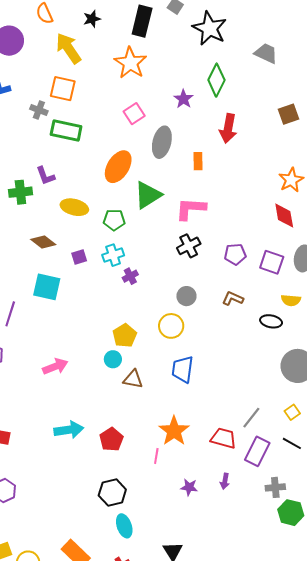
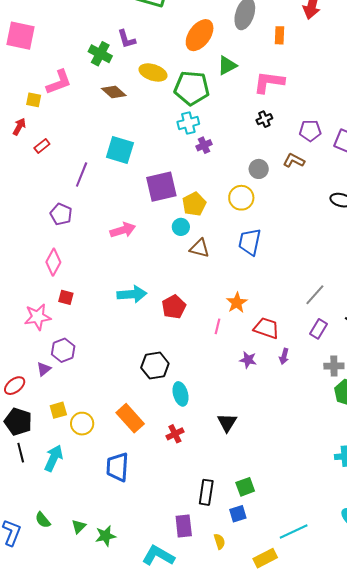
green cross: (20, 192) -> (100, 54), turned 30
green triangle: (148, 195) -> (227, 66), size x0.7
green pentagon: (114, 220) -> (192, 88), size x1.6
brown diamond: (43, 242) -> (114, 92), moved
black cross: (189, 246) -> (264, 119), size x0.7
purple square: (79, 257) -> (161, 187), moved, size x2.0
brown L-shape: (233, 298) -> (294, 160), moved
orange star: (174, 431) -> (237, 303), size x0.7
red trapezoid: (223, 438) -> (266, 328), moved
purple rectangle: (257, 451) -> (318, 329), size x0.7
black hexagon: (112, 492) -> (155, 366), moved

